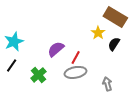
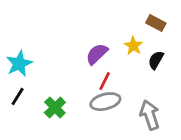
brown rectangle: (115, 17) -> (156, 23), size x0.6
purple semicircle: (56, 49) -> (97, 54), moved
gray arrow: (107, 84) -> (150, 115), size x1.5

